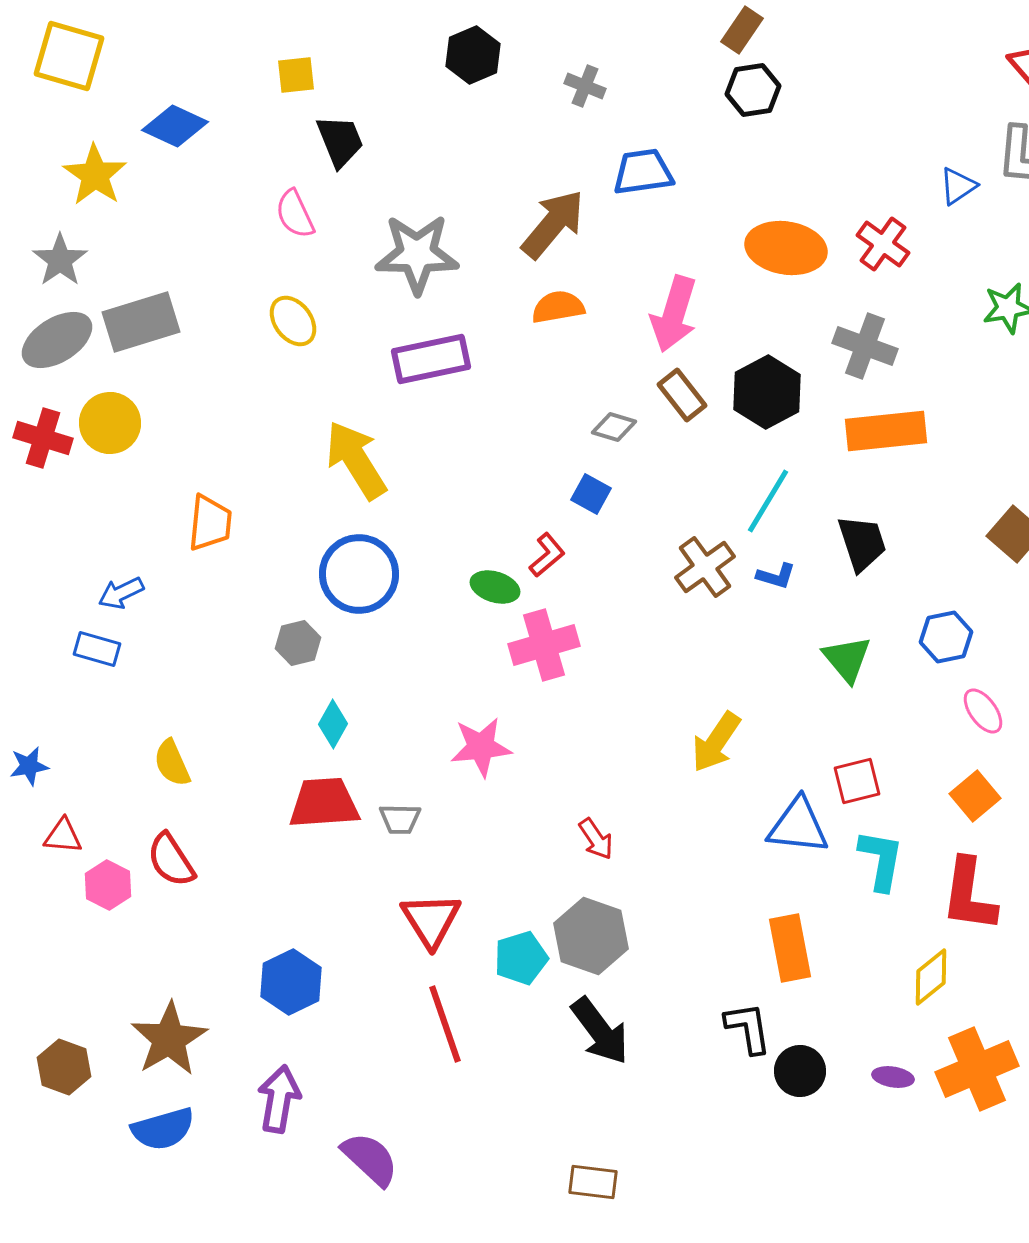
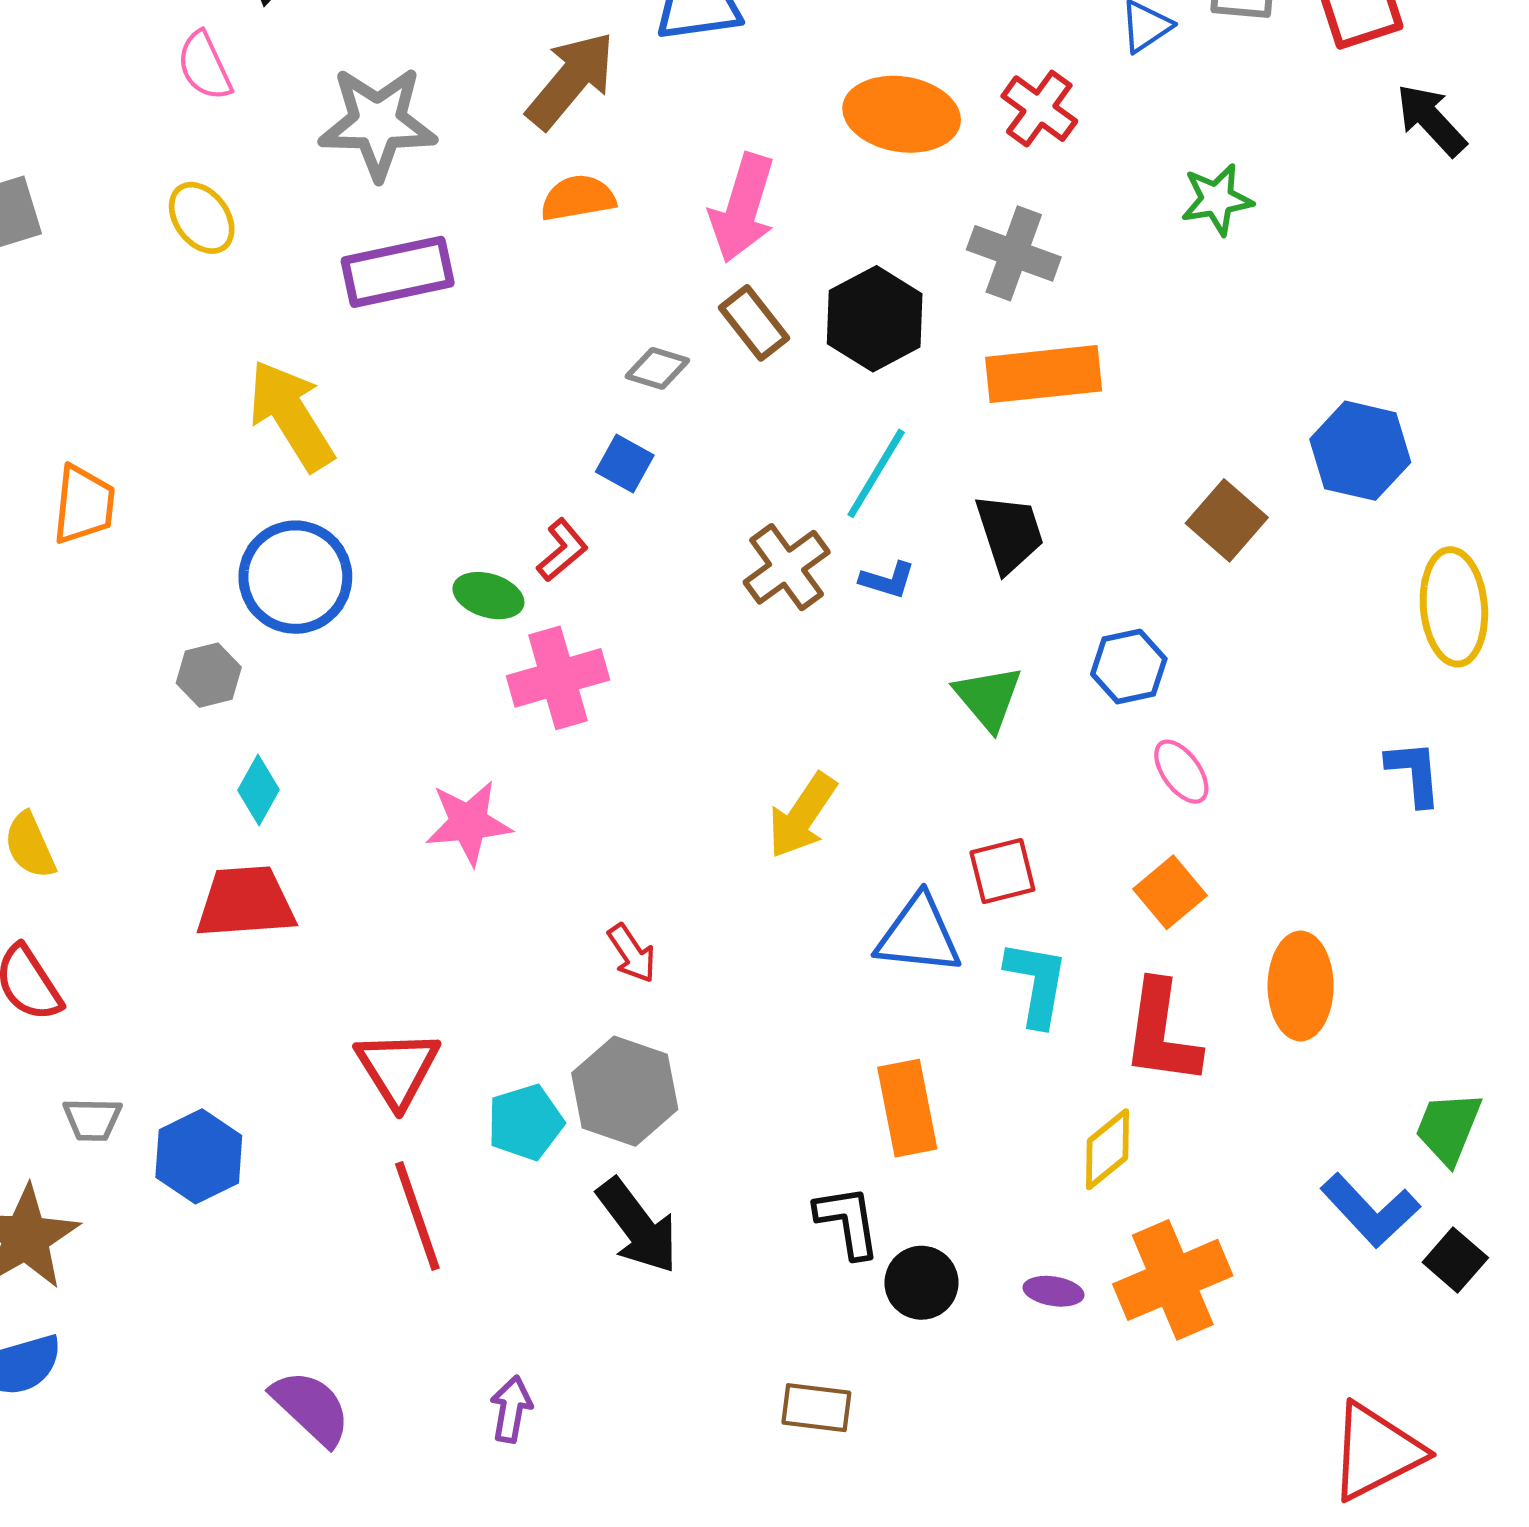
gray trapezoid: (400, 819) -> (92, 1119), moved
purple arrow: (279, 1099) -> (511, 1409), moved, size x0.7
brown rectangle: (593, 1182) -> (816, 1408), moved

